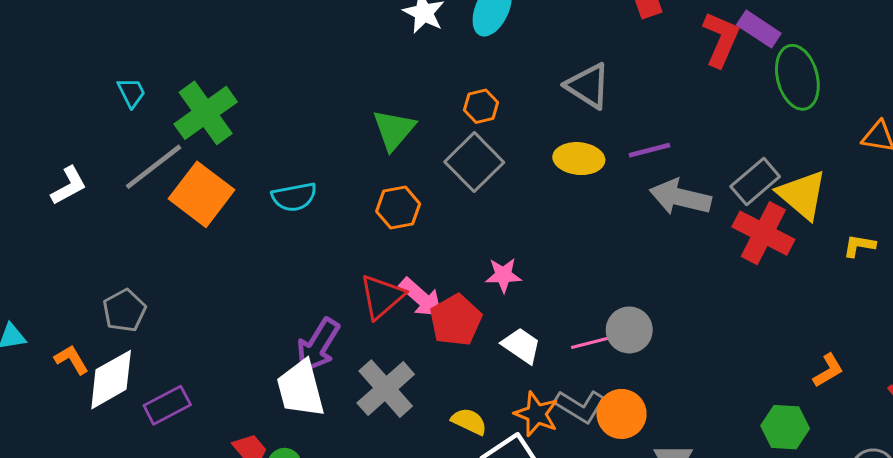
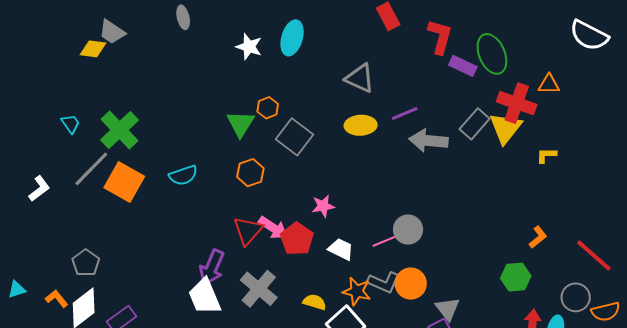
purple rectangle: (759, 29) -> (463, 66), moved
orange hexagon: (481, 106) -> (268, 108), moved
yellow triangle: (802, 195) -> (506, 128), turned 36
red cross: (763, 233) -> (517, 103), moved

